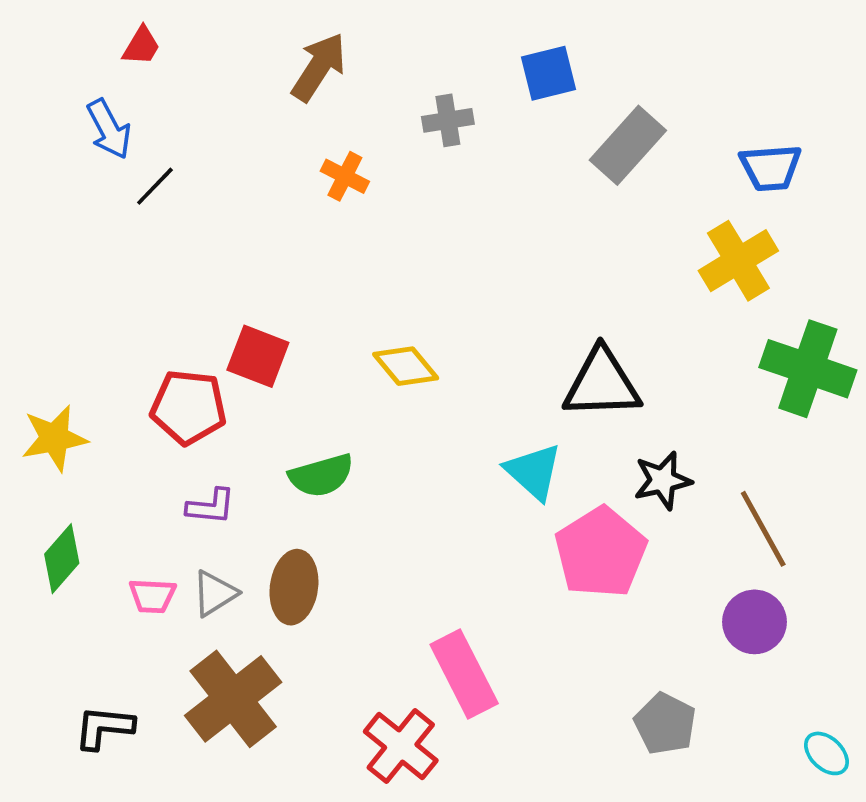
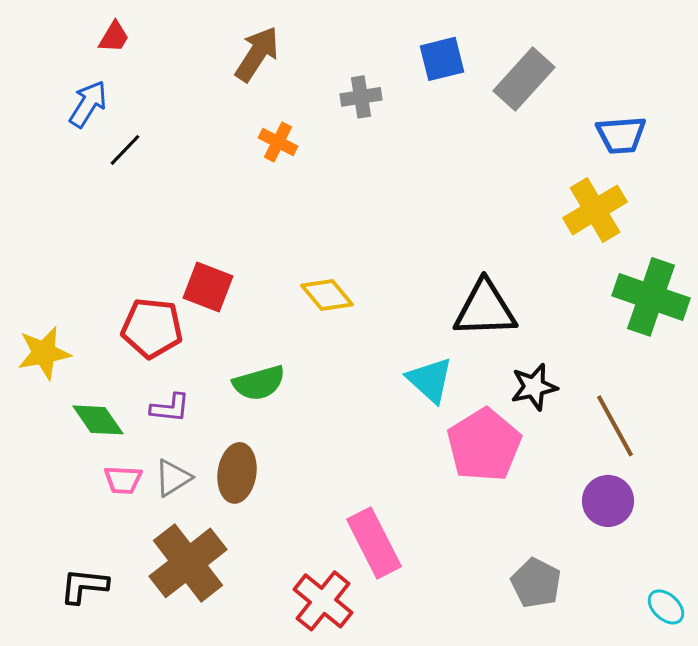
blue arrow: (109, 129) -> (88, 104), turned -120
gray rectangle: (628, 145) -> (524, 79), moved
green diamond: (62, 559) -> (98, 420), moved, turned -76

